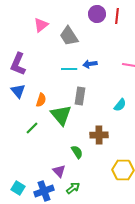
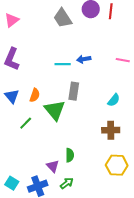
pink triangle: (41, 25) -> (12, 20), moved
gray trapezoid: (69, 36) -> (63, 18), moved
blue triangle: (18, 91) -> (12, 96), moved
brown cross: (99, 135) -> (111, 130), moved
green semicircle: (77, 152) -> (70, 155), moved, turned 32

